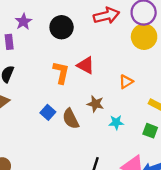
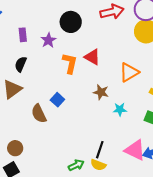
purple star: (23, 22) -> (48, 40), moved
orange triangle: (126, 82) -> (129, 72), size x1.5
brown semicircle: (71, 119) -> (39, 114), moved

